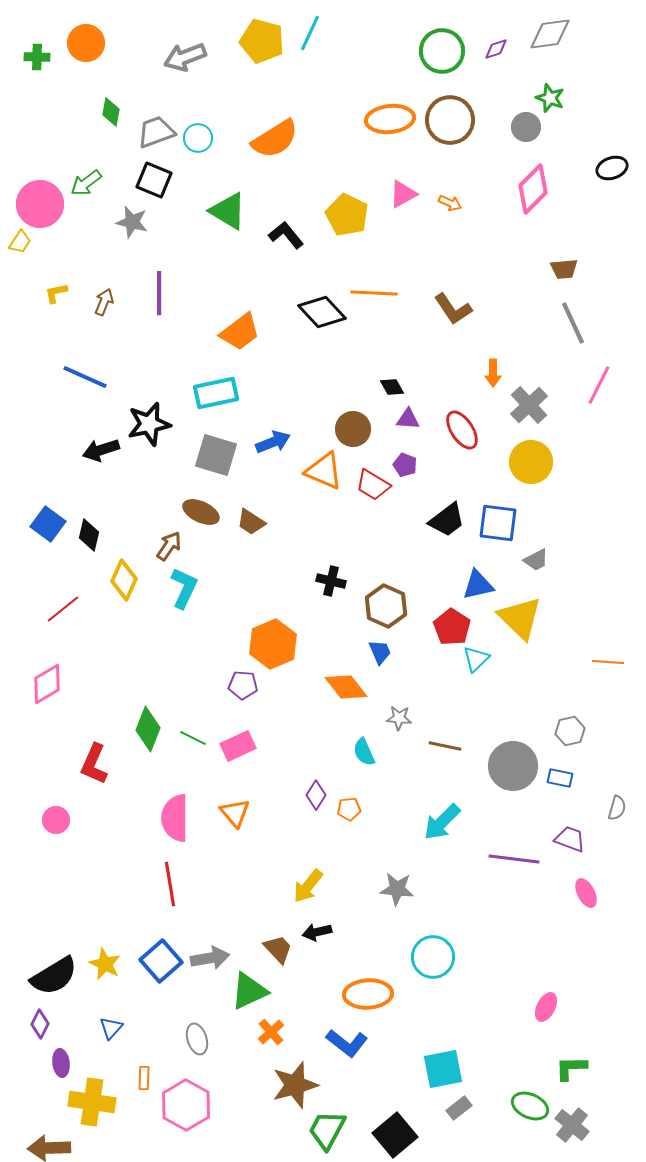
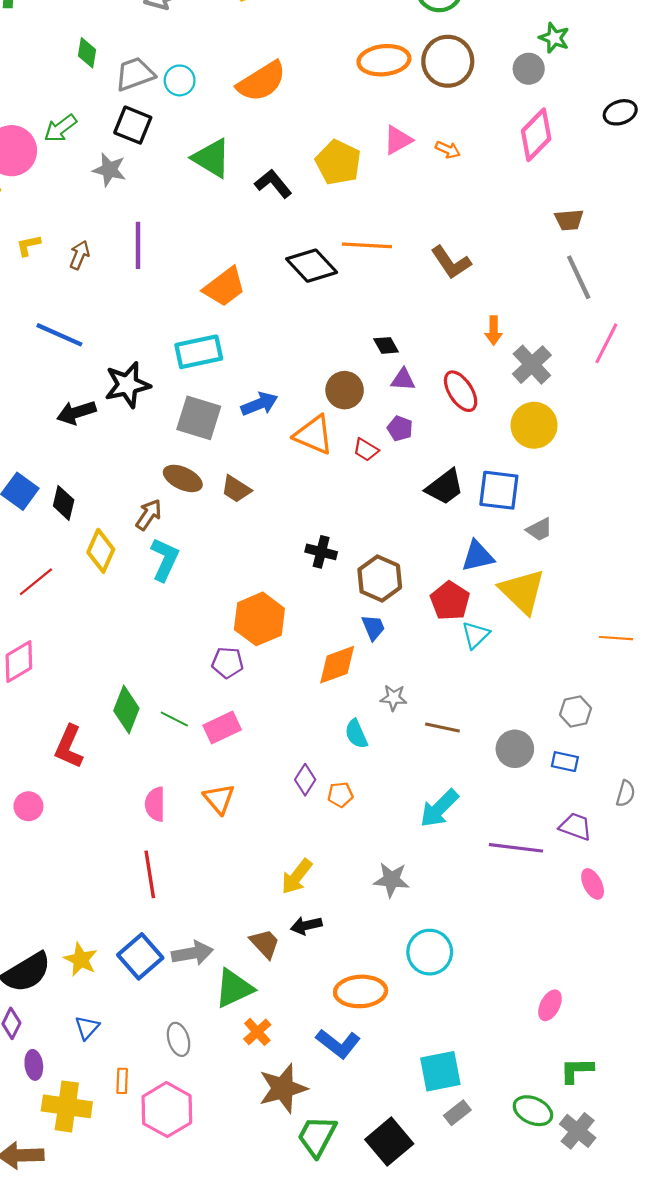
red trapezoid: (373, 485) -> (366, 450), size x0.7
orange diamond: (346, 687) -> (337, 665), turned -72
gray circle: (513, 766) -> (515, 749), size x0.7
pink semicircle: (175, 818) -> (155, 804), size x0.7

